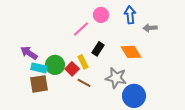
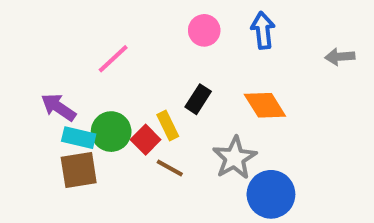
gray arrow: (150, 28) -> (340, 57), moved
pink line: (81, 29) -> (113, 59), moved
gray star: (116, 78) -> (235, 158), turned 30

